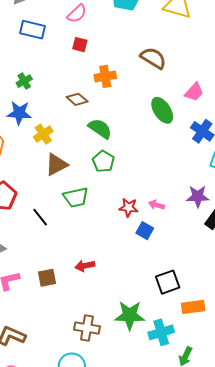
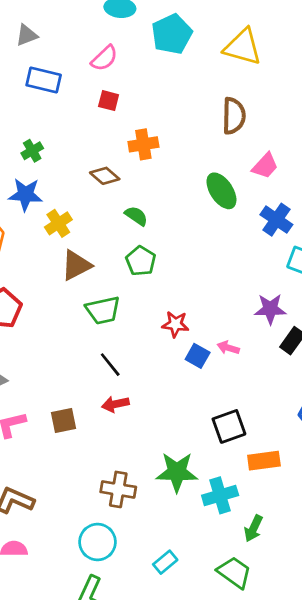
brown semicircle: (153, 58) -> (234, 116), moved, turned 60
green semicircle: (100, 129) -> (136, 216), size x0.7
pink arrow: (156, 205) -> (228, 348), moved
black line: (40, 217) -> (110, 365), moved

